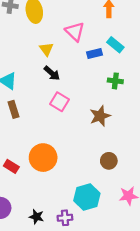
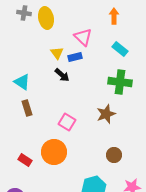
blue rectangle: (95, 54) -> (75, 57), moved
green cross: (115, 81) -> (120, 82), size x1.6
pink square: (59, 102) -> (67, 122), moved

